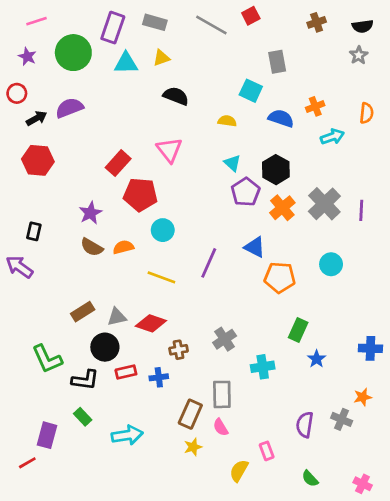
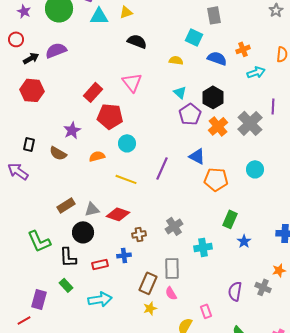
purple line: (361, 210) -> (273, 106), moved
brown semicircle: (92, 247) -> (58, 153), moved
red rectangle: (126, 372) -> (100, 264), moved
black L-shape: (85, 380) -> (68, 257), turned 80

